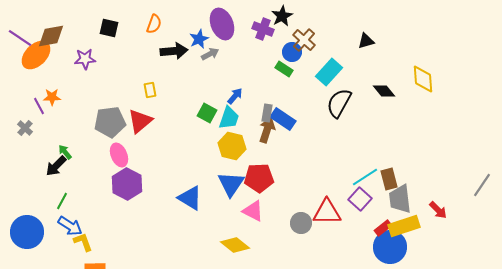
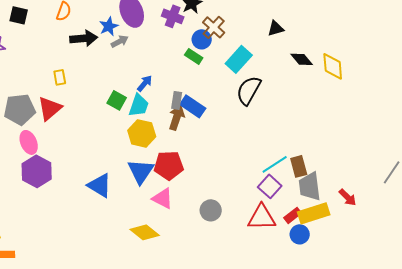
black diamond: (384, 91) -> (302, 59), moved
red triangle: (327, 212) -> (262, 217), moved
blue circle: (390, 247) -> (300, 234), size x0.6

